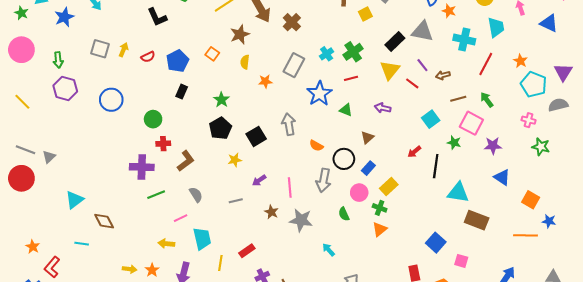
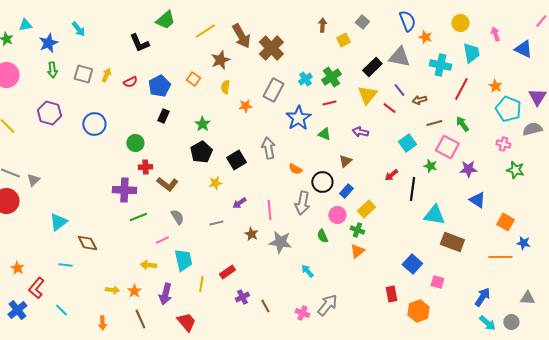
brown cross: (292, 22) -> (271, 48), size x1.4
green arrow: (58, 60) -> (52, 70), moved
brown L-shape: (186, 161) -> (167, 184), turned 75

